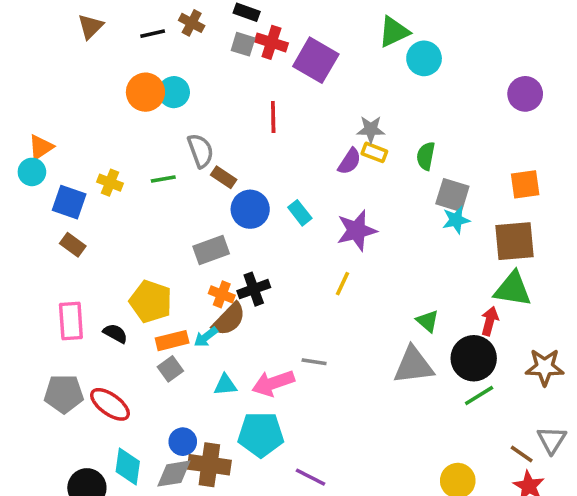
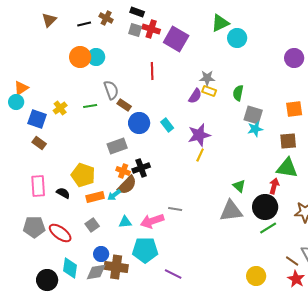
yellow cross: (110, 183) -> (60, 108), turned 32
brown square: (515, 241) -> (288, 141), size x0.7
yellow line: (342, 284) -> (200, 155), moved
gray square: (170, 369) -> (92, 225), moved

